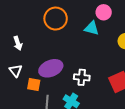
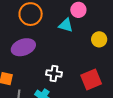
purple ellipse: (51, 68) -> (23, 47), moved

